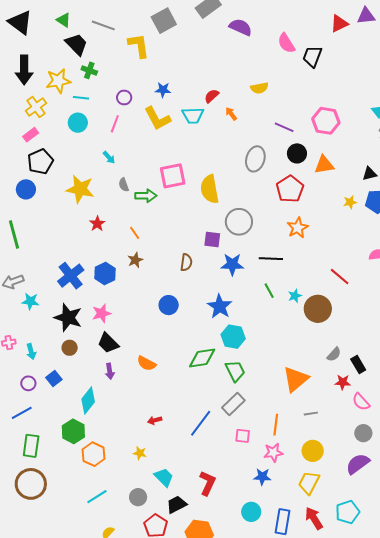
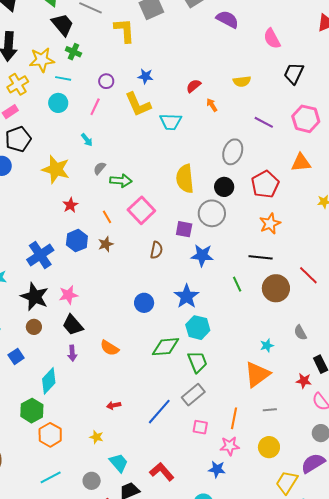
black trapezoid: (312, 56) -> (294, 73), moved
cyan trapezoid: (193, 115) -> (171, 122), moved
black circle: (297, 153) -> (224, 187), moved
pink square: (173, 176) -> (141, 210), moved, turned -36
gray semicircle: (124, 185) -> (100, 168), turned 56
black line: (271, 259) -> (261, 257), moved
blue hexagon: (105, 274) -> (77, 241), moved
cyan star: (295, 296) -> (267, 346), moved
blue circle: (169, 305) -> (144, 303), moved
brown circle: (318, 309) -> (276, 288), moved
gray semicircle: (334, 354) -> (300, 333), moved, turned 105
red L-shape: (208, 483) -> (162, 472), turned -70
yellow trapezoid: (309, 483) -> (287, 482), moved

